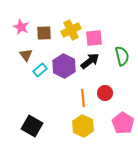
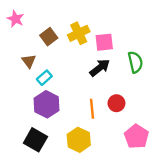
pink star: (21, 27) -> (15, 19), moved
brown square: (44, 33) -> (49, 37), turned -35
purple hexagon: (64, 66) -> (47, 104), moved
yellow hexagon: (83, 126) -> (79, 140), moved

